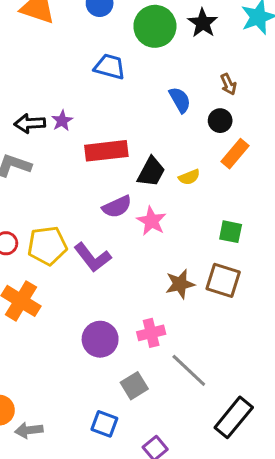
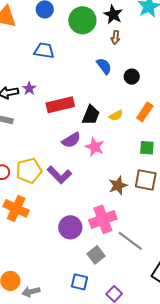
blue trapezoid: (110, 67) -> (44, 51), moved
brown arrow: (228, 84) -> (115, 37), moved, turned 40
orange rectangle: (235, 154) -> (145, 112), moved
pink cross: (151, 333) -> (103, 219), size x1.5

